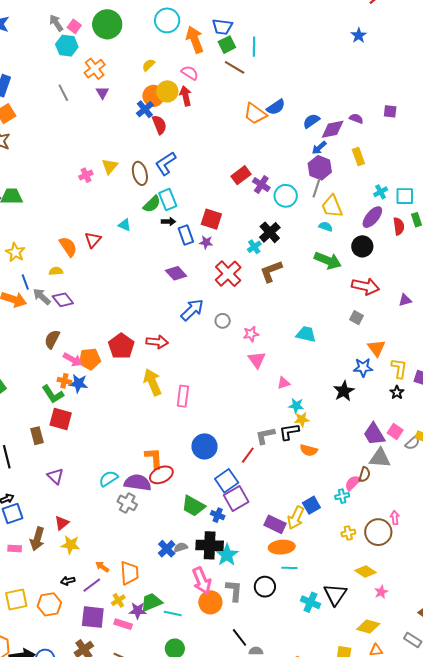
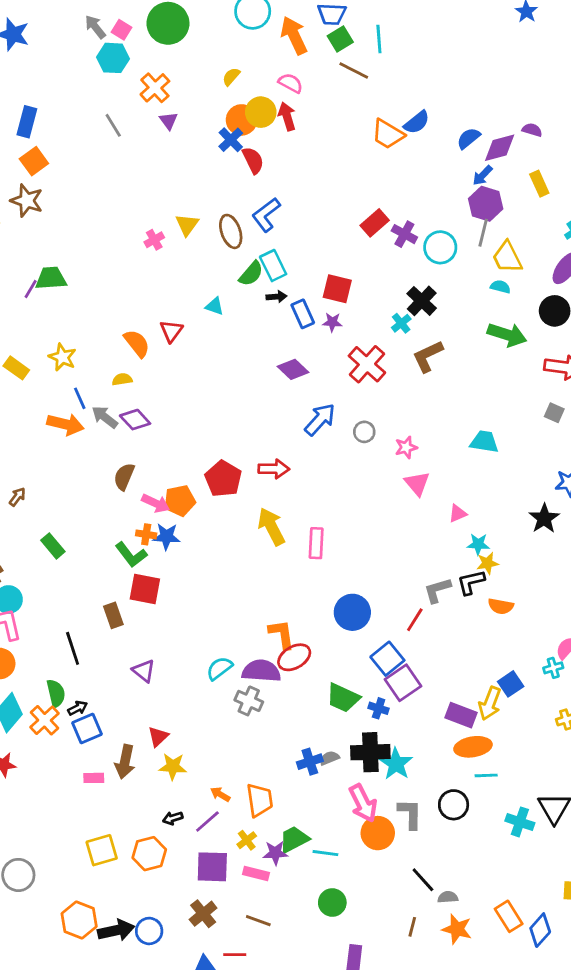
blue cross: (167, 549) -> (310, 762), turned 30

